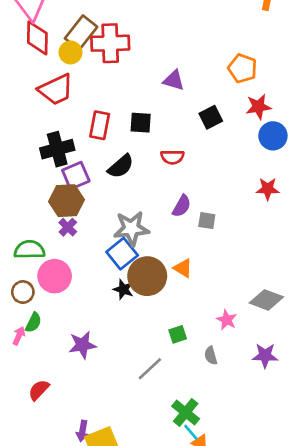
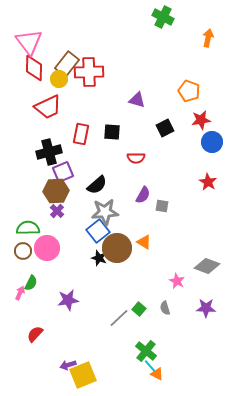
black semicircle: (121, 166) -> (97, 185), moved
red star: (268, 189) -> (208, 182), turned 30
brown circle: (23, 292) -> (23, 251), moved
green square: (178, 334) -> (139, 309), moved, turned -32
purple arrow: (82, 431) -> (68, 365), turned 63

